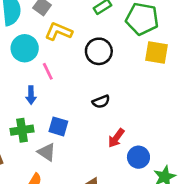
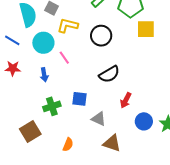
blue arrow: (31, 95) -> (44, 75), moved
black semicircle: (101, 102) -> (109, 74), size x1.5
gray triangle: (47, 152) -> (99, 119), moved
blue circle: (138, 157) -> (144, 121), moved

